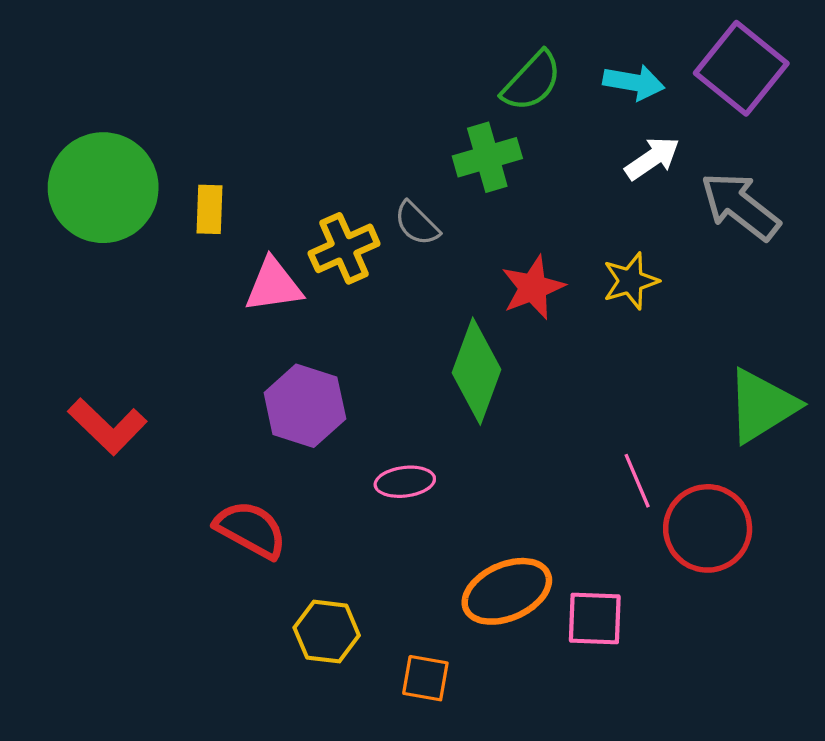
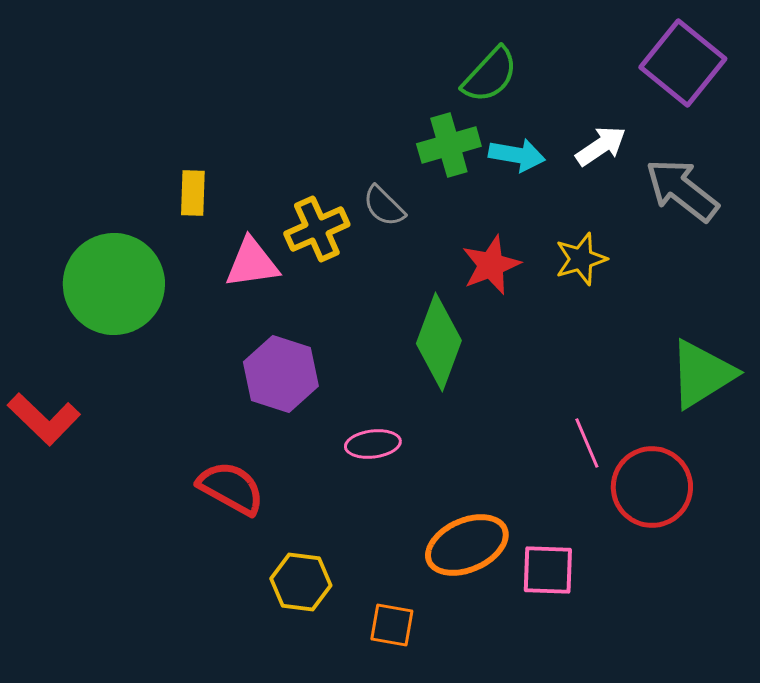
cyan arrow: (634, 82) -> (517, 155), moved
green circle: (103, 188) -> (114, 284), moved
red L-shape: (107, 426) -> (44, 419), moved

